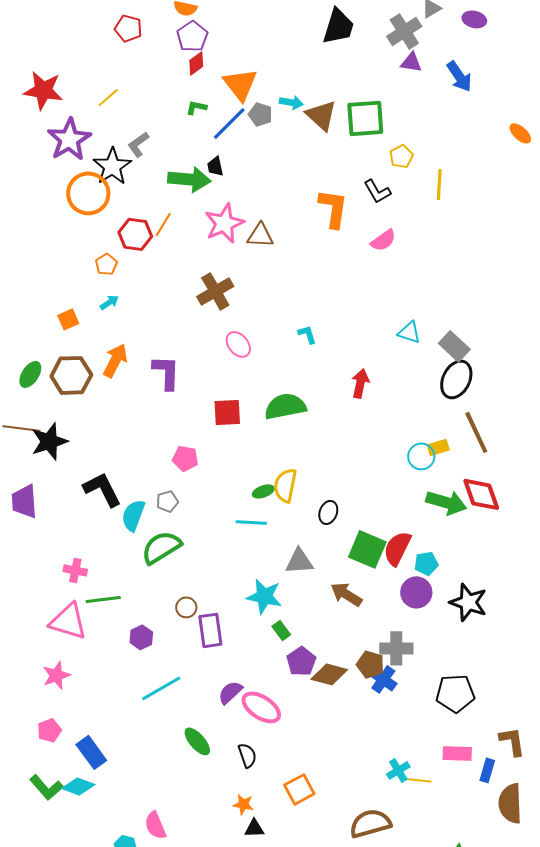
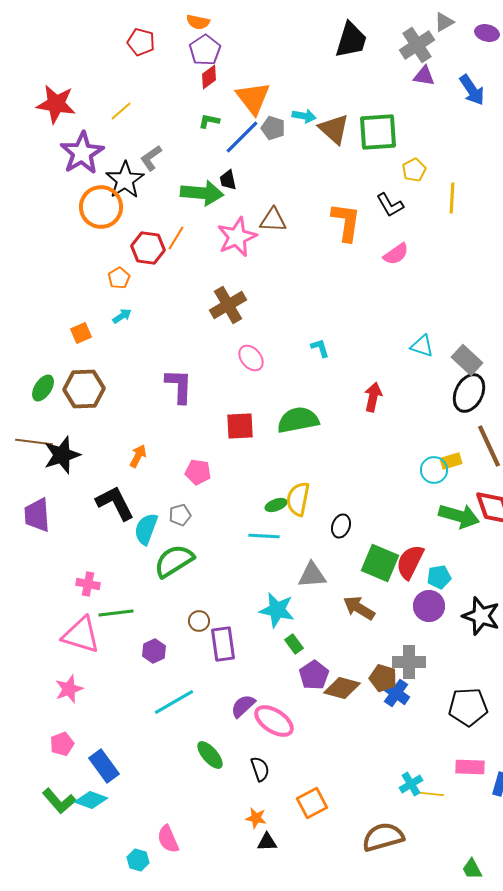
brown triangle: (260, 235) -> (273, 220), moved
orange arrow: (115, 360) -> (138, 456), moved, size x0.7

